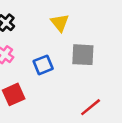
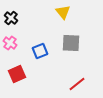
yellow triangle: (60, 23) -> (63, 12), moved

